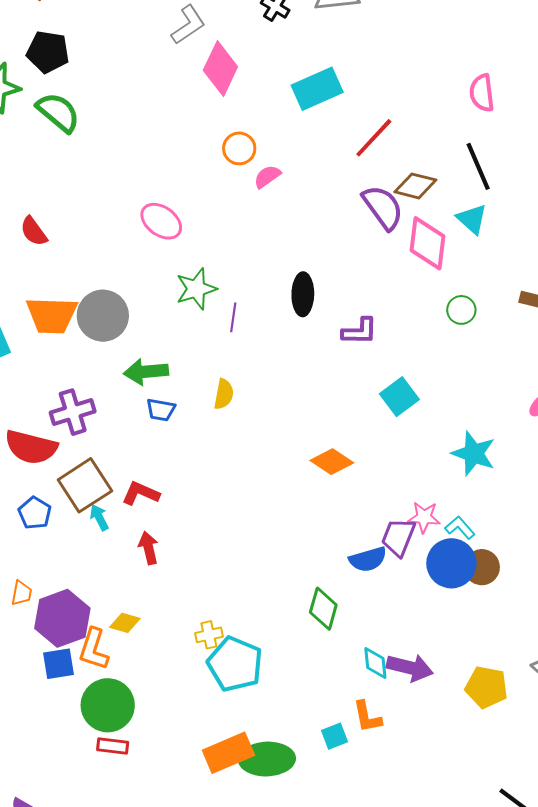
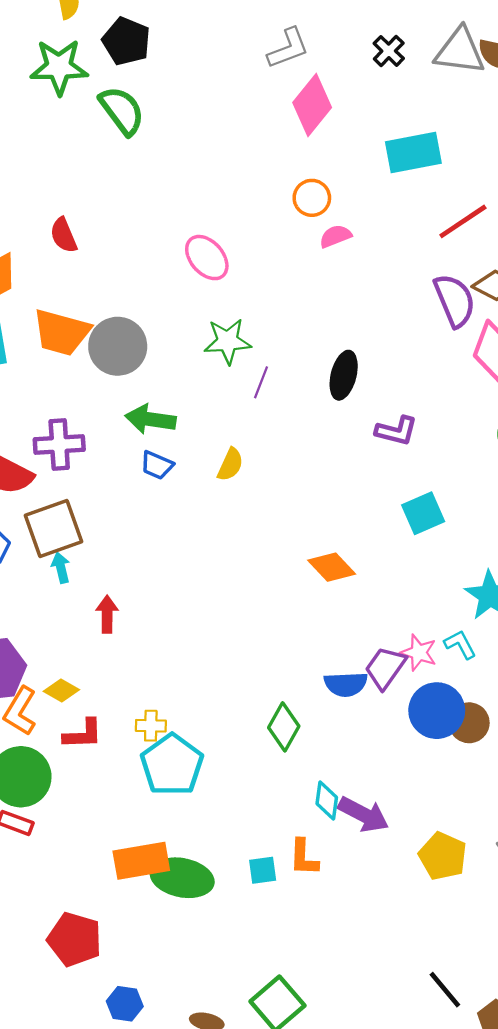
red L-shape: (141, 493) -> (83, 734), moved, turned 141
cyan L-shape: (460, 528) -> (460, 644), moved

